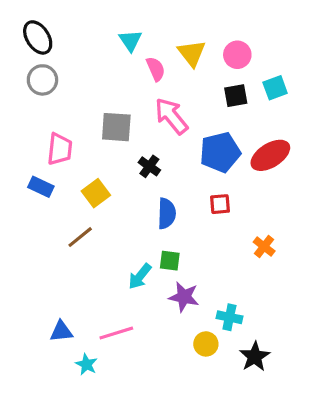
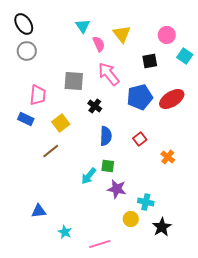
pink circle: (237, 55) -> (167, 35), moved
cyan square: (275, 88) -> (185, 56), moved, turned -35
red square: (220, 204) -> (140, 139), moved, turned -32
pink line: (116, 333) -> (100, 244), moved
cyan star: (86, 364) -> (65, 232), moved

